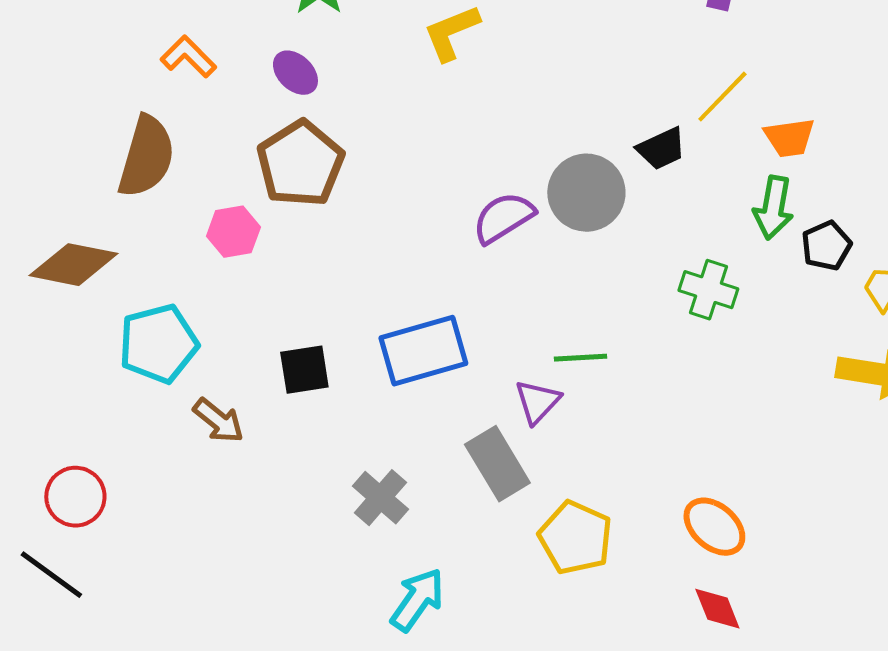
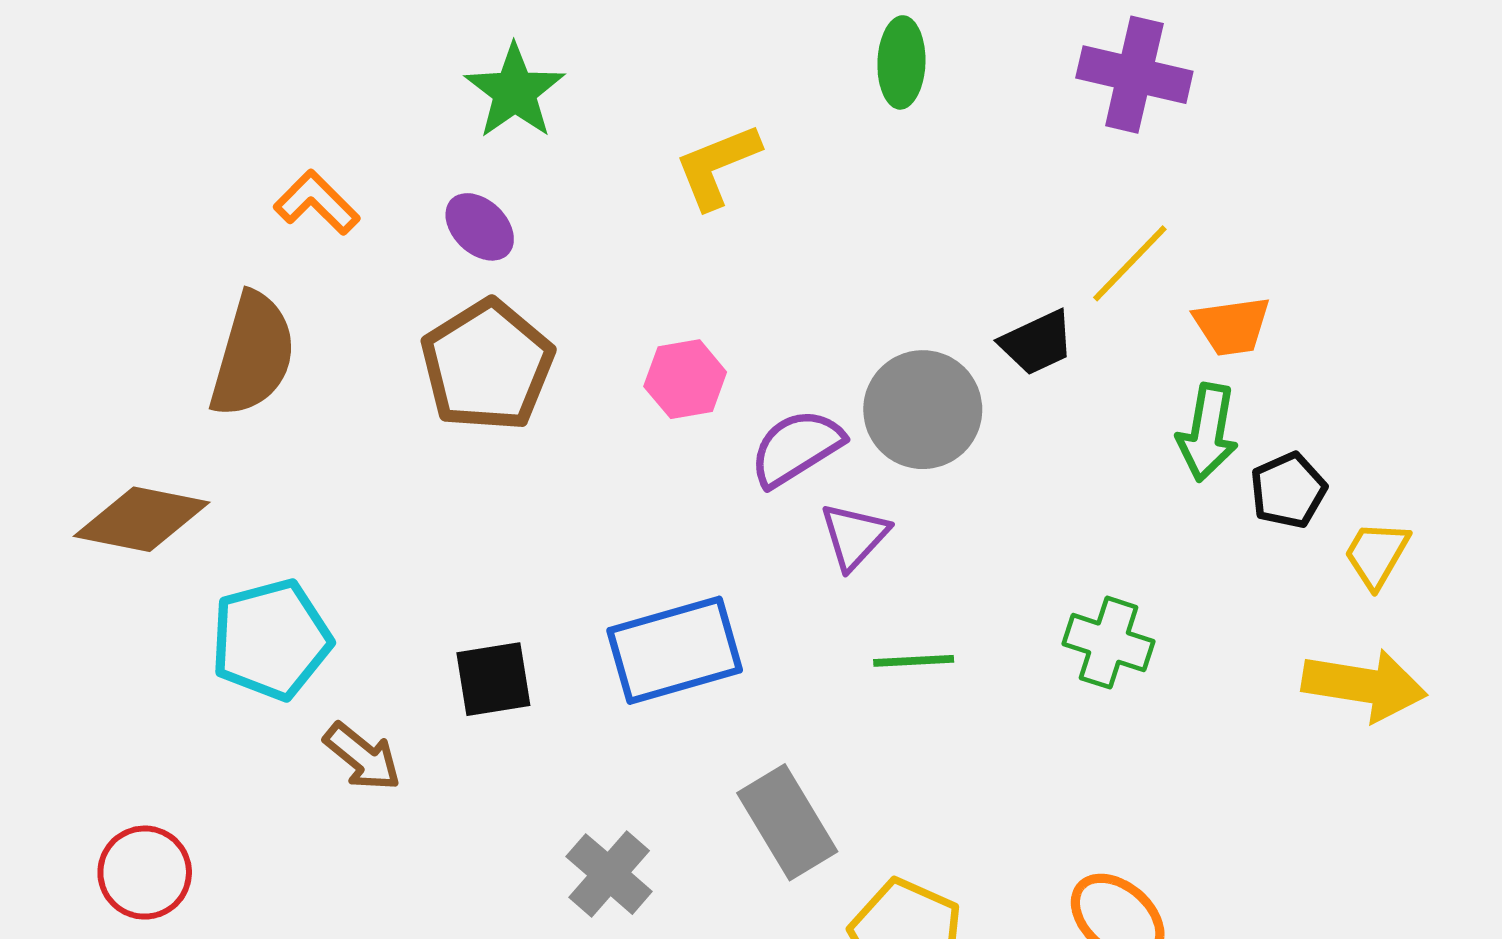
pink hexagon: (233, 232) -> (685, 379), moved
green cross: (708, 290) -> (1109, 643), moved
purple triangle: (537, 402) -> (854, 536), moved

